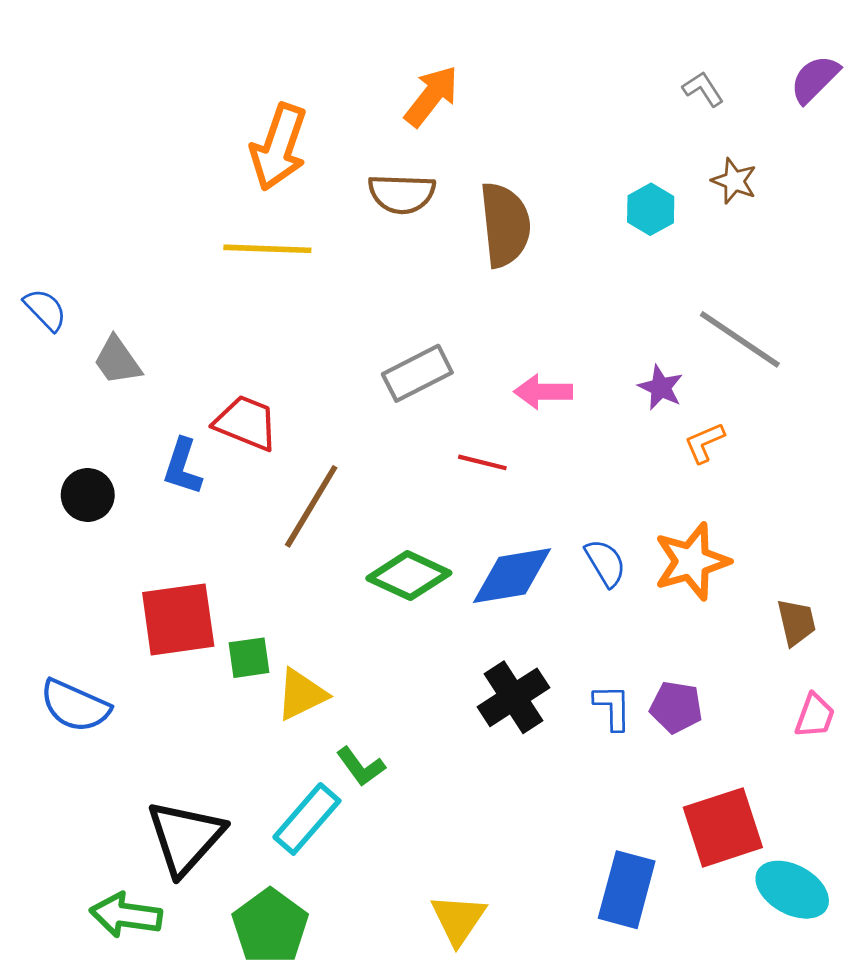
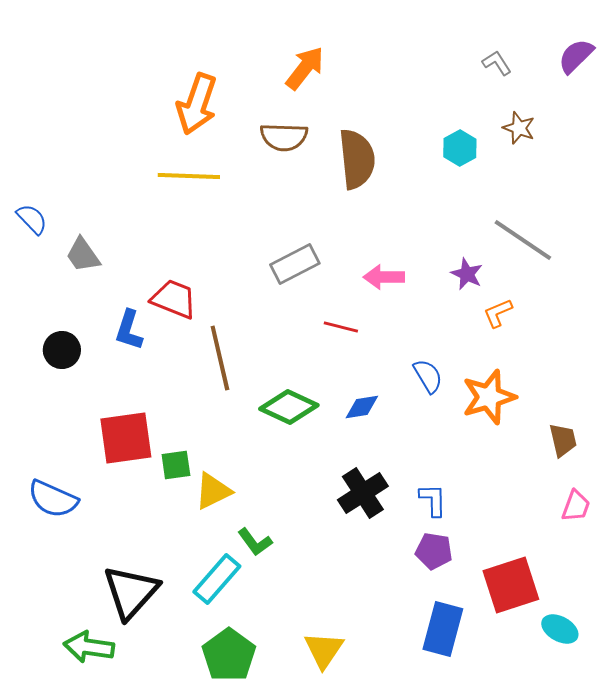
brown line: (311, 506) -> (220, 358), turned -44
blue semicircle: (605, 563) -> (428, 376), moved
blue diamond: (512, 576) -> (362, 407), size x0.6
purple pentagon: (676, 707) -> (434, 551), moved
cyan ellipse: (792, 890) -> (560, 629), size x0.7
green pentagon: (270, 926) -> (229, 655), moved

